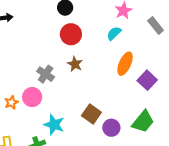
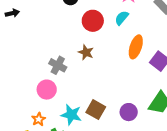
red circle: (71, 34) -> (93, 21), moved
orange star: (11, 102) -> (39, 119), moved
brown square: (91, 114) -> (96, 110), moved

